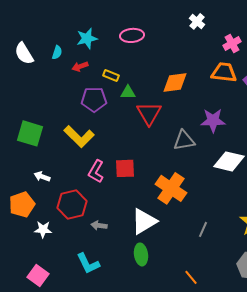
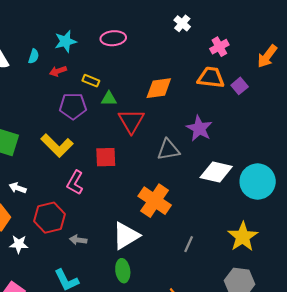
purple star: (213, 120) -> (199, 128), turned 30
red square: (125, 168) -> (106, 157), moved

